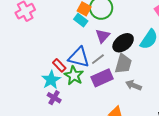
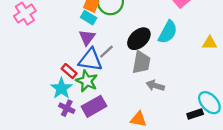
purple triangle: (103, 36) -> (87, 37), moved
gray line: (98, 59) -> (106, 52), moved
purple rectangle: (102, 78) -> (94, 106), moved

